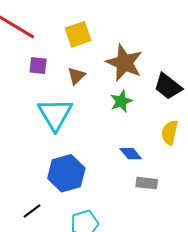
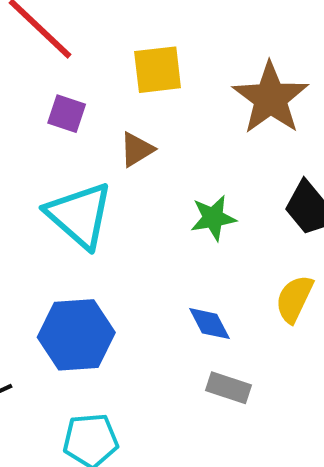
brown star: (124, 63) -> (270, 98), moved
cyan triangle: (55, 114) -> (79, 215), turned -30

